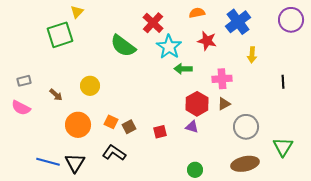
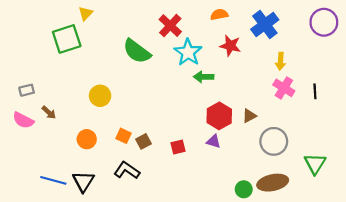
pink cross: (222, 79) -> (284, 88), moved, turned 36
brown arrow: (56, 95) -> (49, 112), moved
orange circle: (78, 125) -> (87, 139), size x0.7
green circle: (195, 170) -> (244, 189), moved

